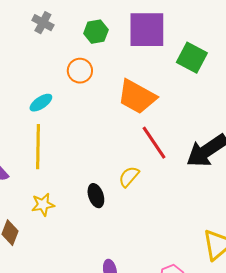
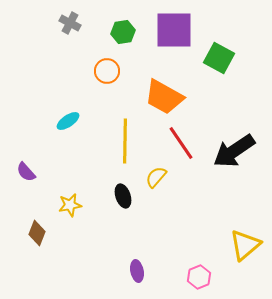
cyan ellipse: (41, 103) -> (68, 121), moved
yellow line: (38, 147) -> (125, 141), moved

